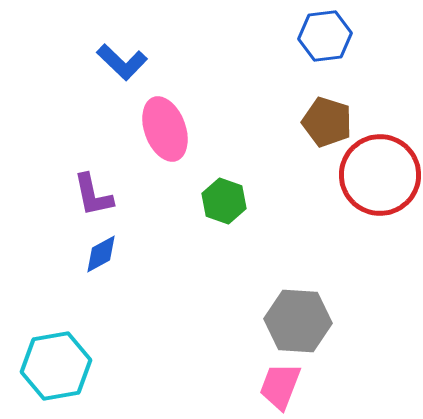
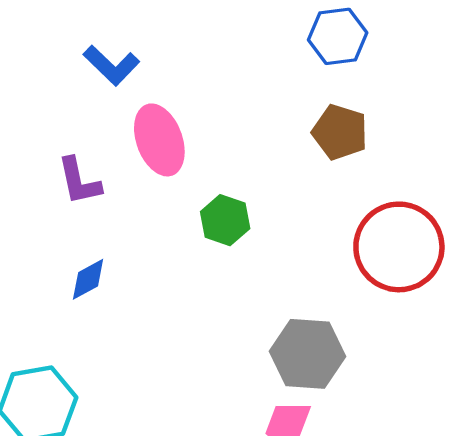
red circle: (380, 175) -> (399, 247), moved
purple L-shape: (93, 195) -> (79, 181), moved

